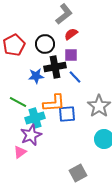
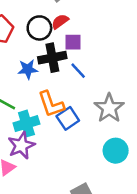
red semicircle: (71, 34) -> (60, 21), moved
orange L-shape: (54, 103) -> (51, 104), turned 75
blue square: (67, 114) -> (68, 118), turned -30

